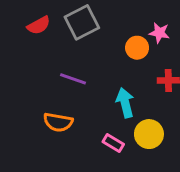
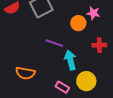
purple line: (73, 79) -> (54, 43), moved

